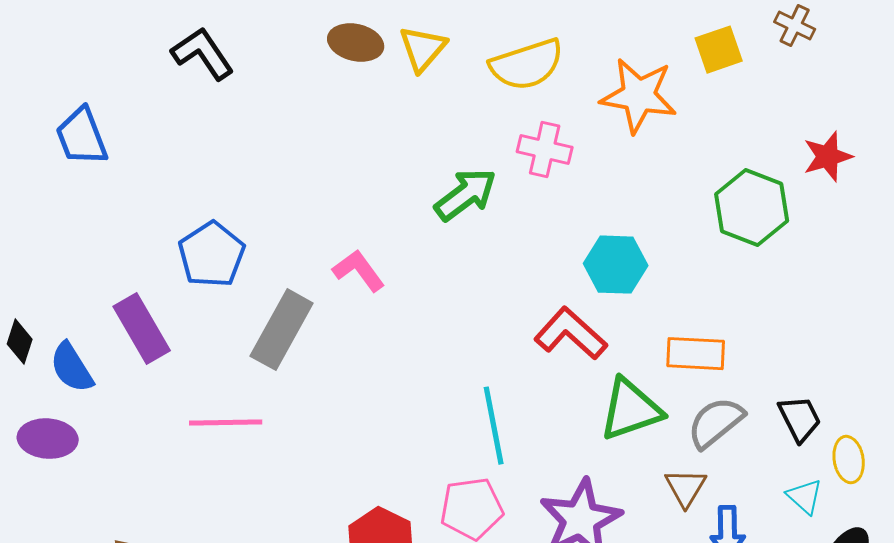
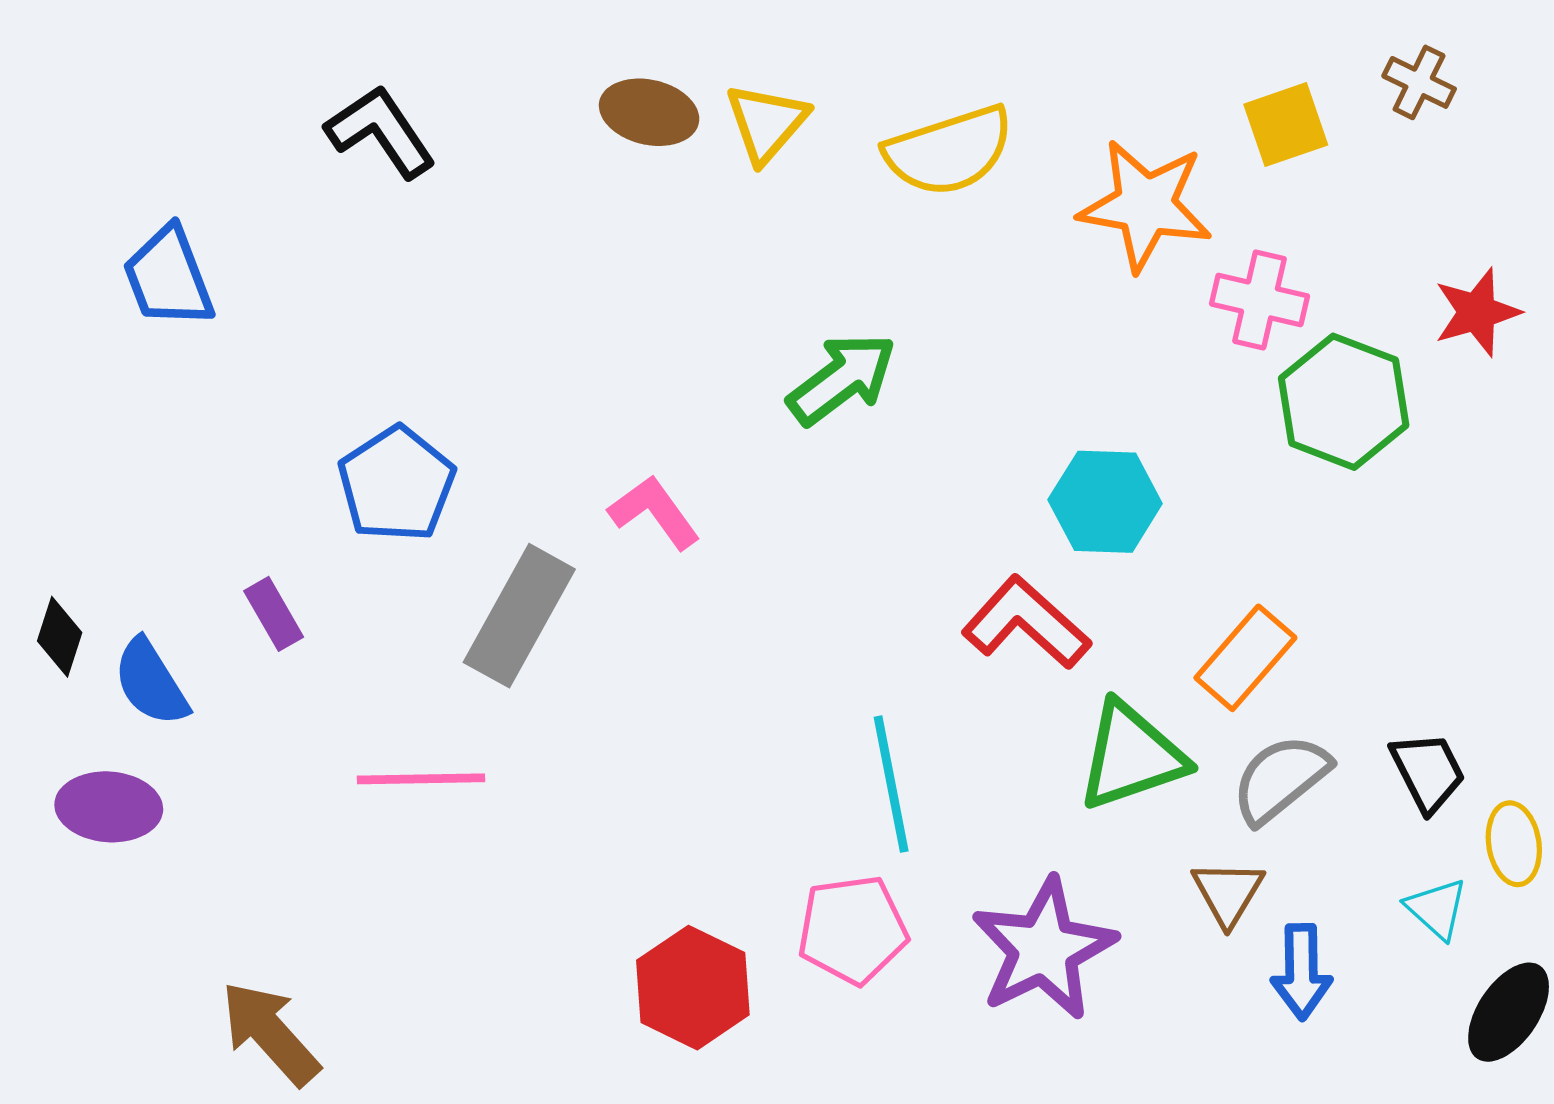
pink cross: (545, 150) -> (1259, 300), moved
purple rectangle: (142, 329) -> (274, 614), size x0.6
orange rectangle: (696, 354) -> (1245, 658), turned -52

